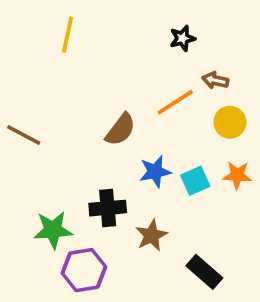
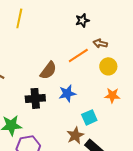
cyan square: (195, 181) -> (89, 117), moved
black cross: (108, 208) -> (35, 98), moved
brown star: (151, 235) -> (75, 135), moved

